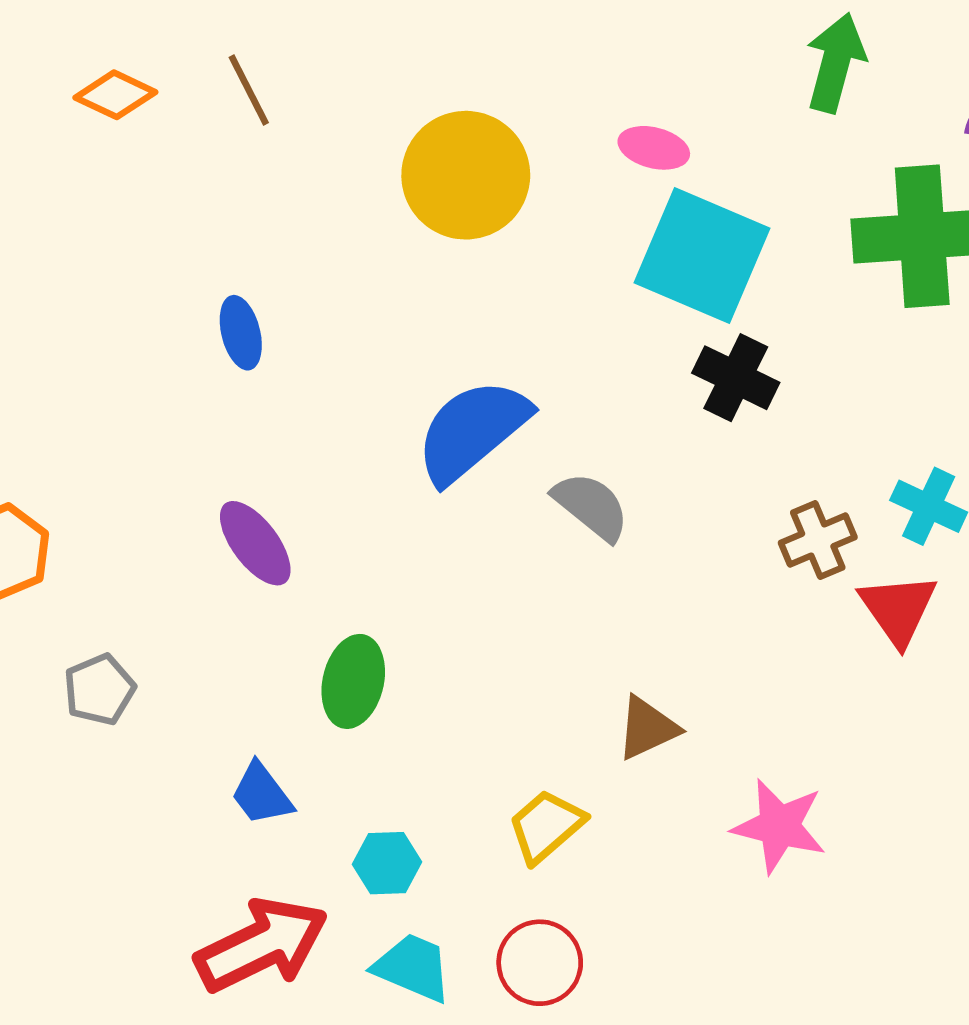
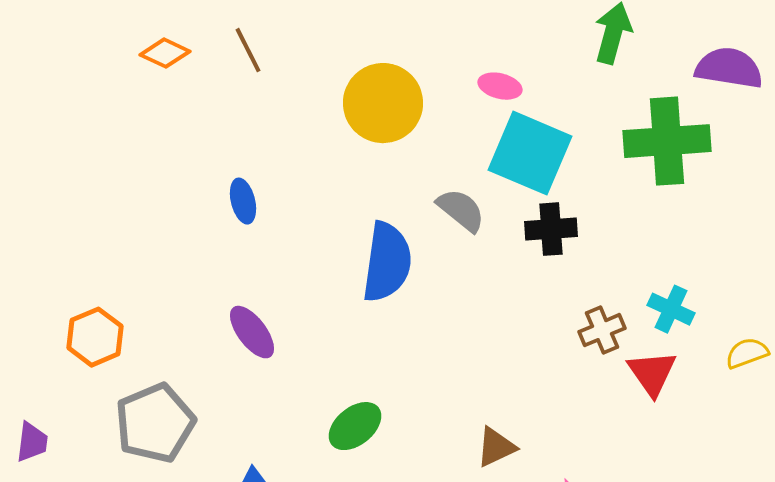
black cross: (736, 378) -> (551, 229), turned -30
blue semicircle: (472, 431) -> (387, 262), turned 138
gray semicircle: (591, 506) -> (461, 210), moved
green ellipse: (353, 681) -> (355, 426), moved, turned 38
gray pentagon: (99, 689) -> (155, 423), size x1.8

